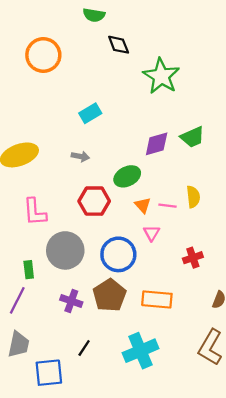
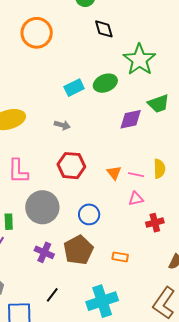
green trapezoid: (192, 137) -> (158, 104), moved
green ellipse: (127, 176) -> (105, 83), moved
pink triangle: (152, 233) -> (136, 199), moved, turned 42
blue circle: (118, 254) -> (89, 214), size x0.7
orange rectangle: (157, 299) -> (120, 257), size x0.6

